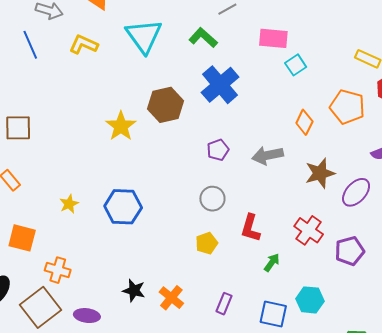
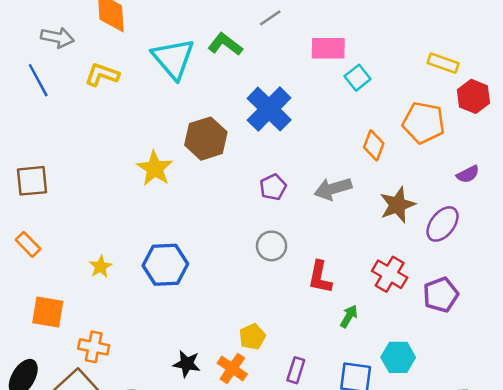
green L-shape: (203, 38) -> (225, 44), moved
yellow pentagon: (207, 243) -> (252, 337), moved

